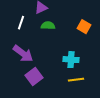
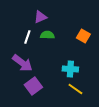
white line: (21, 23) -> (27, 37), moved
yellow line: (76, 80) -> (75, 89), turned 42

